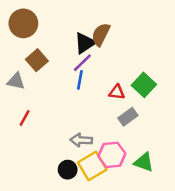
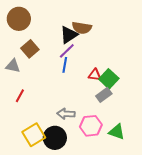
brown semicircle: (101, 34) -> (82, 28), turned -108
green square: (144, 85) -> (109, 79), moved
yellow square: (92, 166) -> (34, 135), moved
black circle: (68, 170) -> (55, 138), size x1.5

